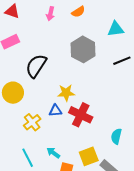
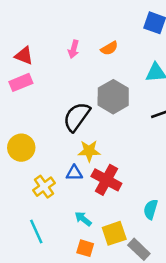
red triangle: (12, 11) -> (24, 56), moved
black semicircle: (36, 66) -> (77, 117), moved
cyan arrow: (53, 153) -> (83, 219), moved

